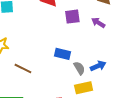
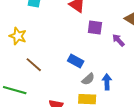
blue arrow: (98, 66) -> (107, 82), turned -84
gray semicircle: (79, 68) -> (88, 79), turned 64

